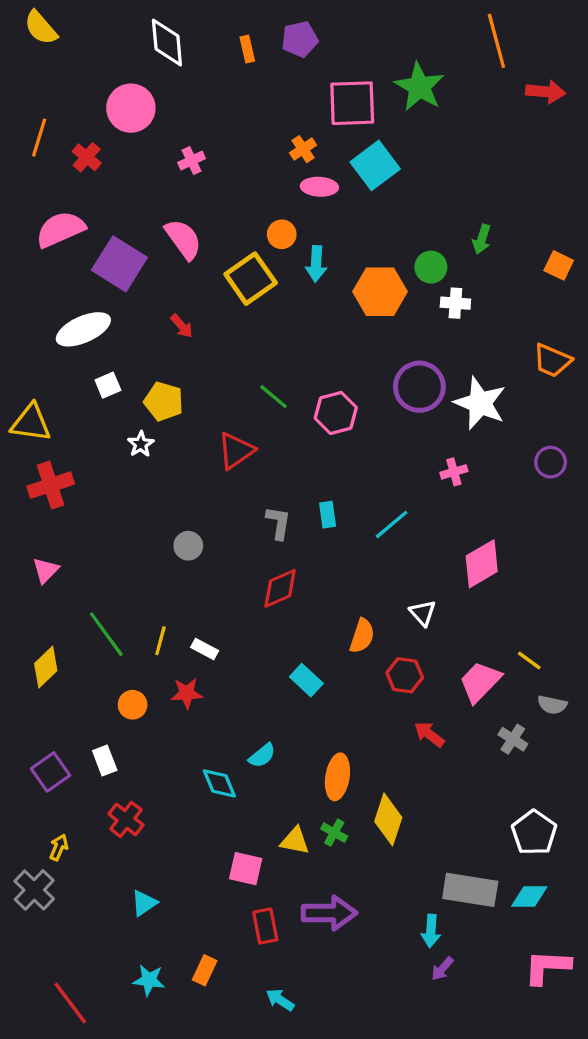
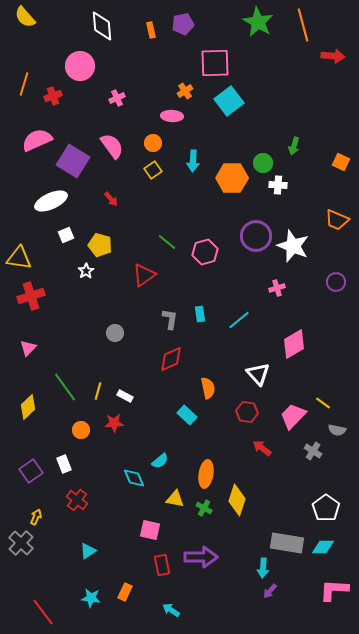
green star: (419, 87) -> (258, 22), moved
red cross: (87, 157) -> (53, 96), turned 30
pink ellipse: (319, 187) -> (172, 116), moved
orange circle: (282, 234) -> (153, 143), moved
yellow square: (251, 279) -> (153, 170), size x0.6
white triangle: (423, 613) -> (258, 374), size x1.4
orange semicircle: (362, 636) -> (208, 388), moved, turned -30
yellow triangle: (295, 841) -> (175, 499), moved

